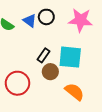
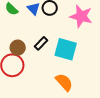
brown circle: (50, 72) -> (18, 48), moved

